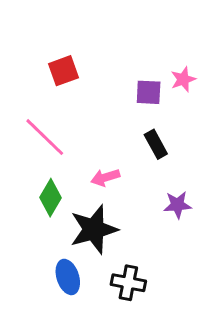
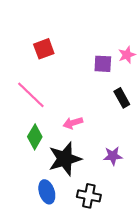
black rectangle: (156, 144) -> (122, 98), moved
purple star: (177, 205) -> (113, 156), moved

